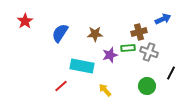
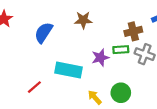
brown star: (95, 34) -> (83, 20), moved
red line: (61, 86) -> (34, 87), moved
green circle: (147, 86) -> (121, 93), moved

